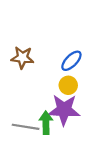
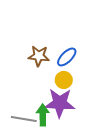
brown star: (22, 58) -> (39, 56), moved

